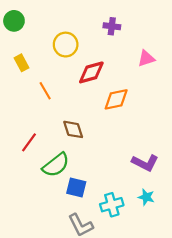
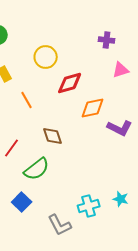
purple cross: (112, 26) -> (107, 40), moved
purple L-shape: (145, 163) -> (120, 128), moved
blue square: (76, 187) -> (22, 202), moved, turned 30

